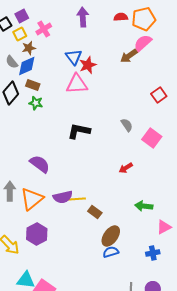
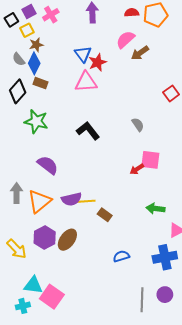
pink cross: (44, 29) -> (51, 15), moved
pink semicircle: (143, 43) -> (125, 40), moved
blue diamond: (27, 66) -> (34, 63), turned -40
green star: (36, 103) -> (36, 121), moved, size x1.6
black L-shape: (79, 131) -> (88, 131), turned 40
pink square: (152, 138) -> (150, 160), moved, turned -30
brown ellipse: (111, 236) -> (67, 240), moved
blue cross: (153, 253) -> (165, 257), size x1.6

